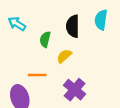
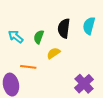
cyan arrow: (17, 24) -> (16, 37), moved
purple cross: (75, 90) -> (84, 84), moved

